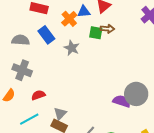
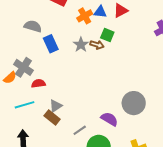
brown arrow: (107, 29) -> (97, 45), moved
blue rectangle: (46, 35) -> (51, 44), moved
gray cross: (22, 70) -> (23, 67), moved
purple semicircle: (122, 101) -> (109, 119), moved

